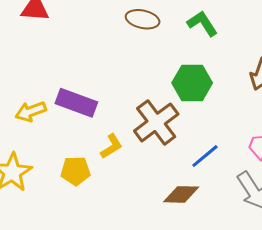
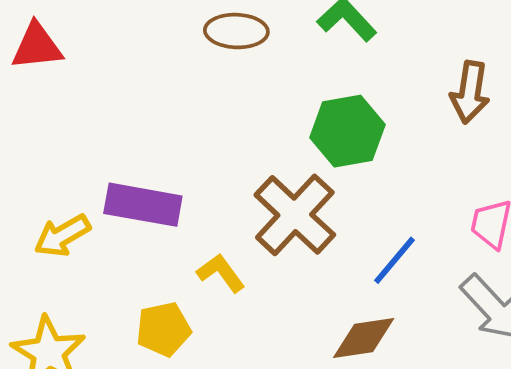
yellow L-shape: (111, 146) -> (221, 273), turned -84

